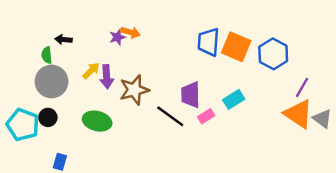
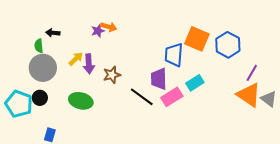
blue trapezoid: (209, 42) -> (174, 55), moved
brown star: (134, 90) -> (112, 75), size x0.7
pink rectangle: (206, 116) -> (172, 97), size x1.5

